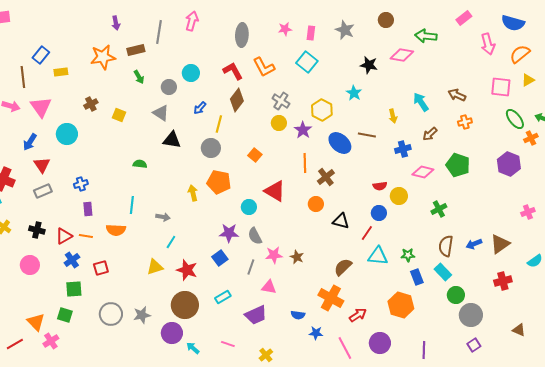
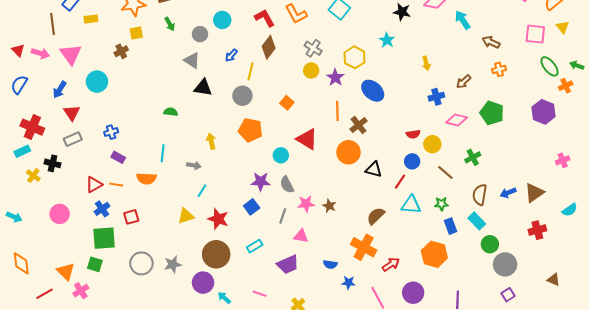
yellow triangle: (528, 80) -> (563, 27), turned -40
cyan arrow: (421, 102) -> (463, 20), moved
yellow square: (119, 115) -> (136, 33), moved, turned -32
brown line: (367, 135) -> (445, 172), moved, turned 30
yellow arrow: (193, 193) -> (211, 141), moved
orange circle: (316, 204) -> (348, 152), size x1.5
purple rectangle: (88, 209) -> (118, 157), turned -56
black cross: (37, 230) -> (53, 163), moved
green square: (74, 289) -> (104, 238), size x1.4

